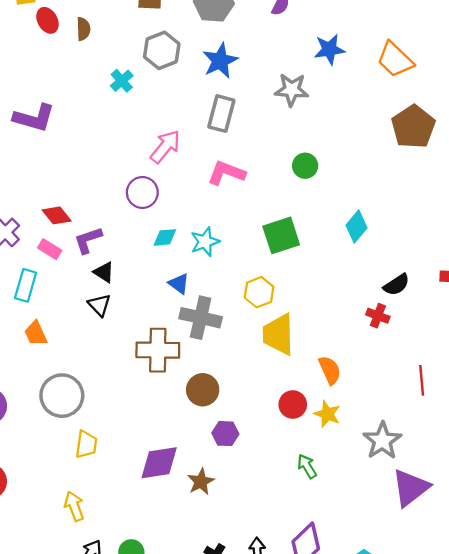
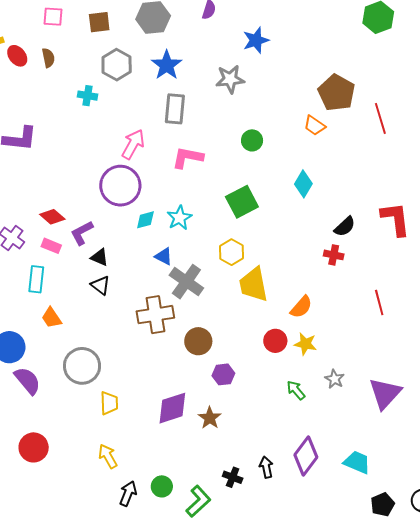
orange trapezoid: (395, 60) -> (315, 125), moved, size x0.7
cyan cross: (122, 81) -> (88, 96), turned -30
purple circle: (142, 192) -> (120, 186), size x1.5
gray cross: (201, 318) -> (186, 282), turned 32
orange semicircle: (330, 370) -> (301, 307), turned 75
gray star: (382, 441) -> (335, 379), moved, size x0.6

